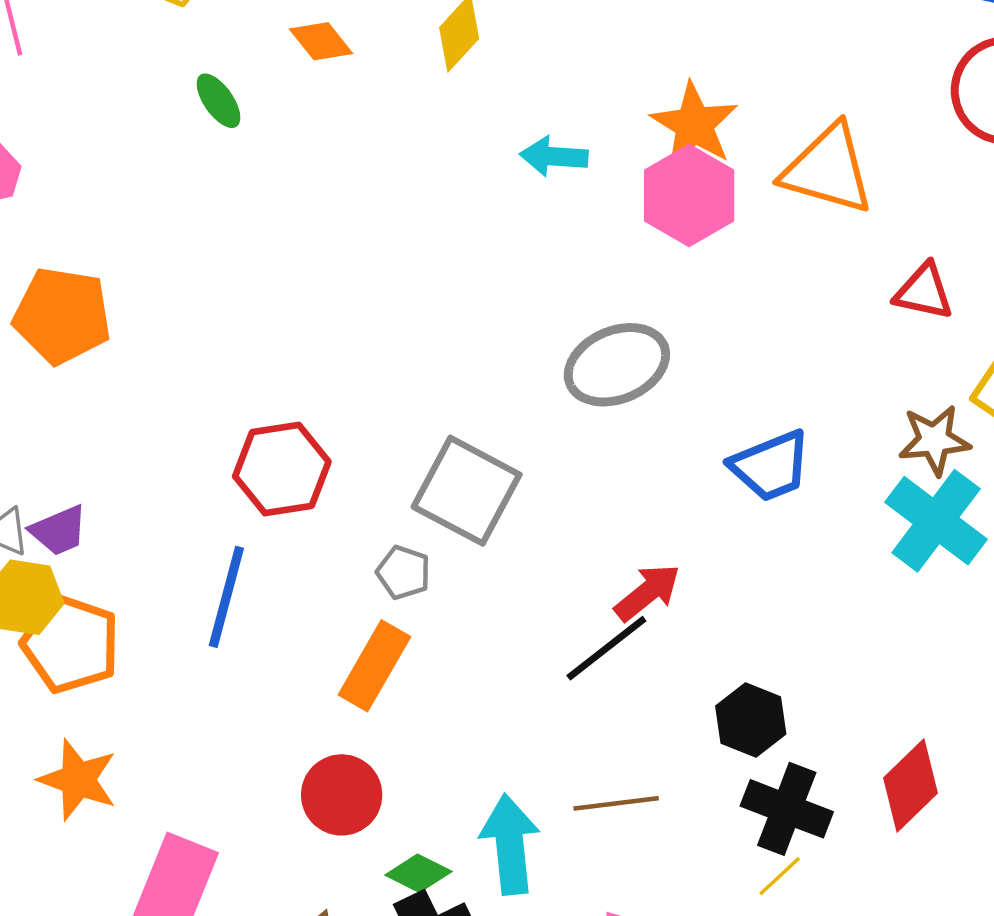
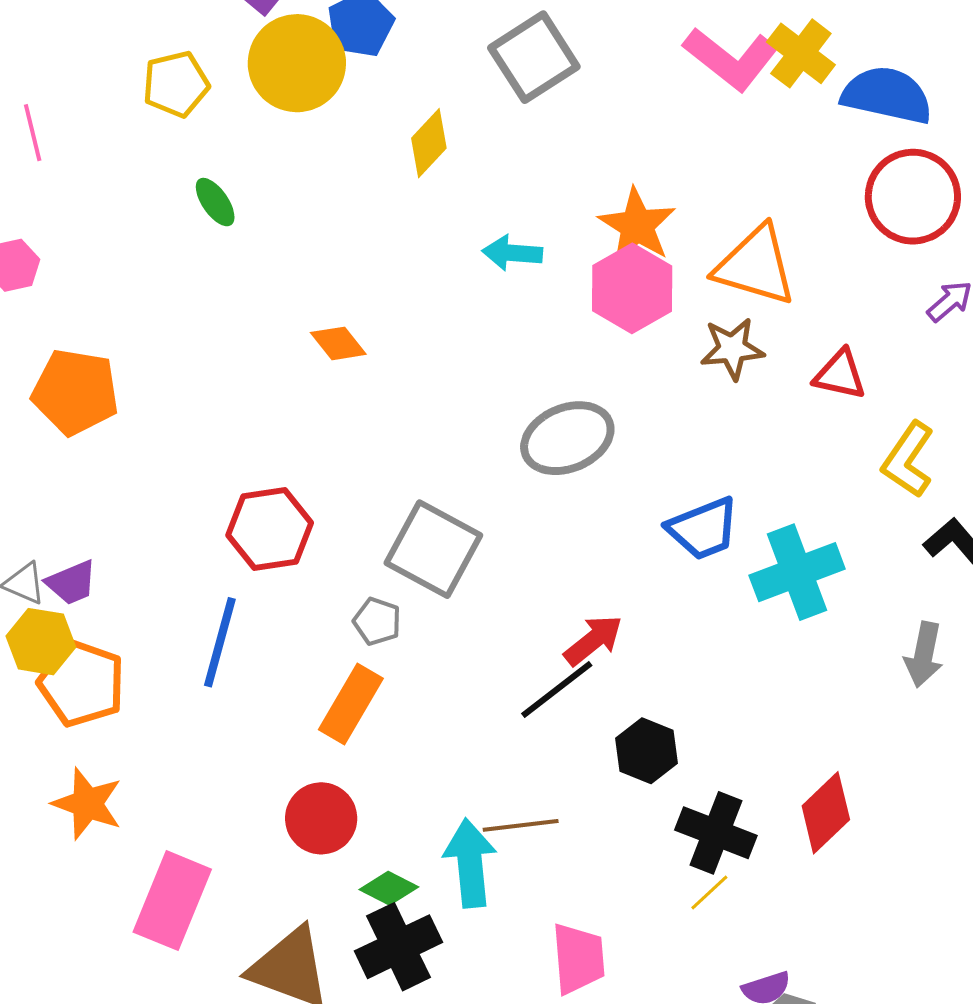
orange diamond: (321, 41) -> (338, 343), moved
brown star: (934, 440) -> (732, 349), moved
cyan cross: (936, 521) -> (797, 572), moved, turned 32
black hexagon: (751, 720) -> (647, 751), moved
brown line: (616, 803) -> (521, 825), moved

